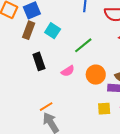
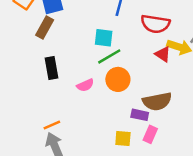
cyan square: (53, 31) -> (104, 38), moved, turned -35
orange circle: (96, 75) -> (118, 79), moved

